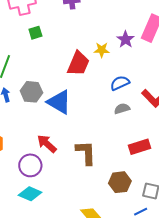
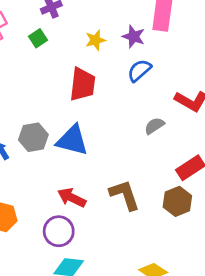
green square: (35, 33) -> (38, 38), moved
yellow star: (102, 50) -> (95, 40), moved
blue semicircle: (120, 83) -> (139, 70), moved
brown hexagon: (120, 182) -> (177, 201), moved

